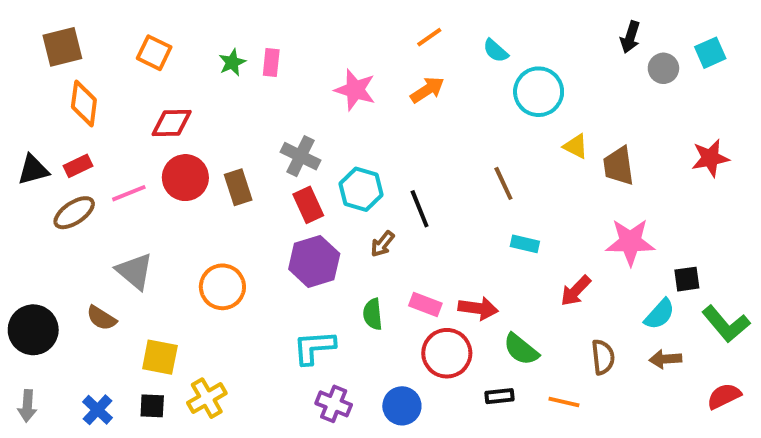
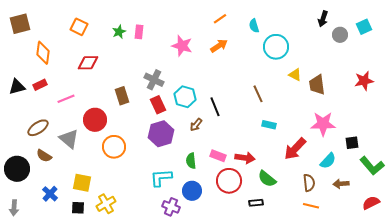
brown square: (62, 47) -> (20, 24), moved
cyan semicircle: (496, 51) -> (254, 26), turned 32
red circle: (185, 178) -> (95, 120), moved
brown ellipse: (74, 213) -> (38, 128), moved
red arrow: (576, 291) -> (295, 149), size x1.4
cyan semicircle: (660, 314) -> (328, 161), moved
brown semicircle: (101, 318) -> (44, 156), moved
orange line: (564, 402) -> (311, 206), moved
blue circle: (402, 406) -> (192, 191), moved
blue cross: (98, 410) -> (50, 194), moved

